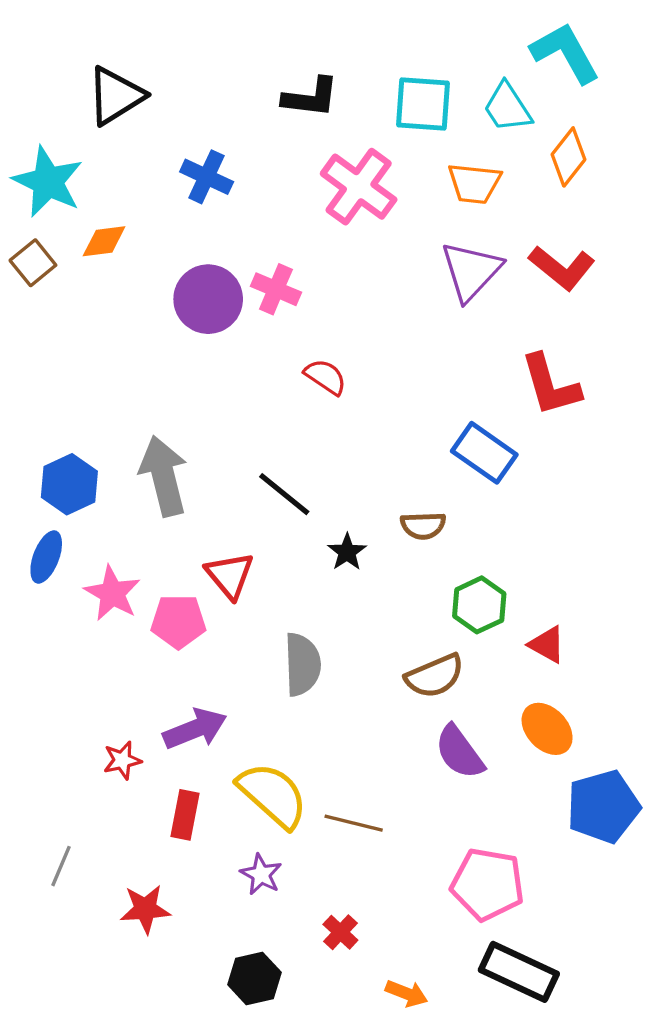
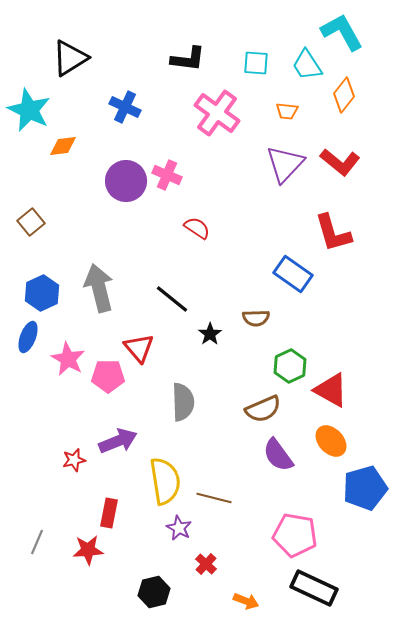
cyan square: (423, 104) -> (256, 63), size x0.7
orange trapezoid: (474, 183) -> (287, 111), size x0.7
brown square: (33, 263) -> (31, 222), moved
red triangle: (547, 645) -> (331, 390), size x1.5
yellow semicircle: (273, 795) -> (165, 481), turned 39
red rectangle: (185, 815) -> (109, 513), moved
gray line: (61, 866) -> (37, 542), moved
purple star: (261, 874) -> (179, 528), moved

